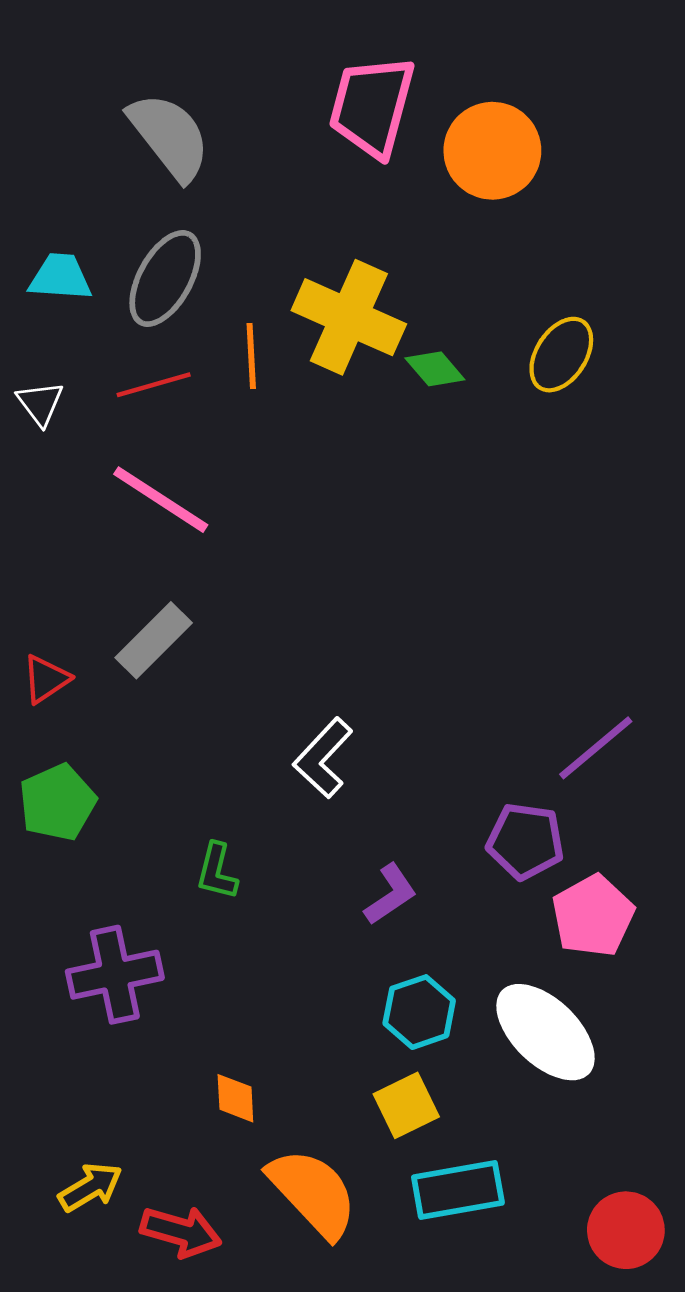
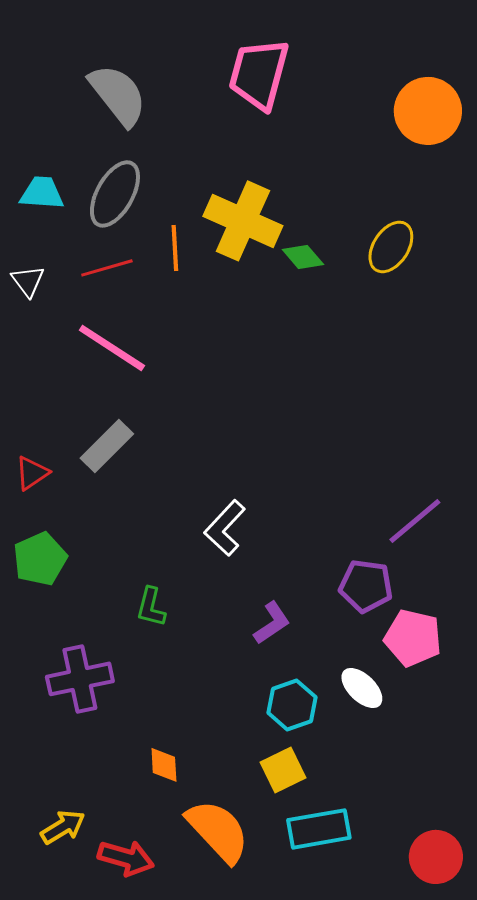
orange circle: (492, 151) -> (428, 111), moved
pink pentagon: (593, 916) -> (413, 638), turned -30
white ellipse: (545, 1032) -> (362, 688), moved, size x0.6

